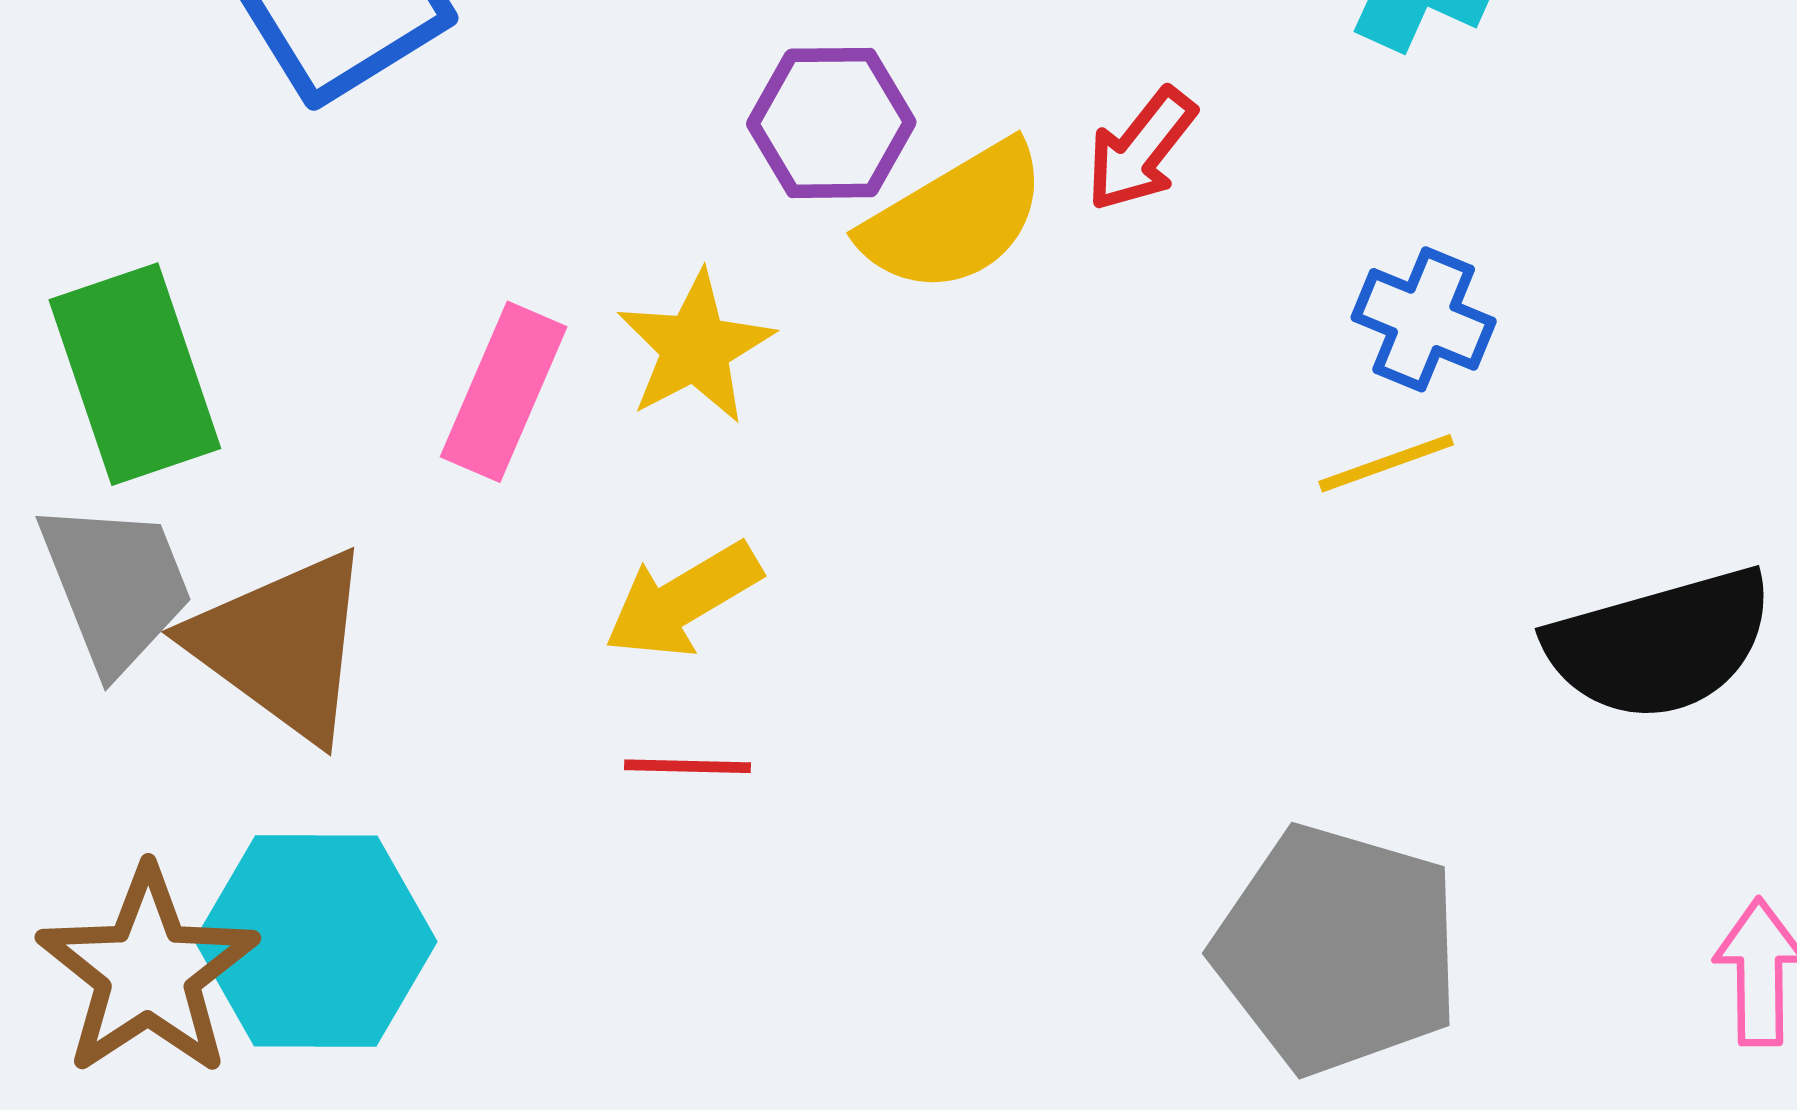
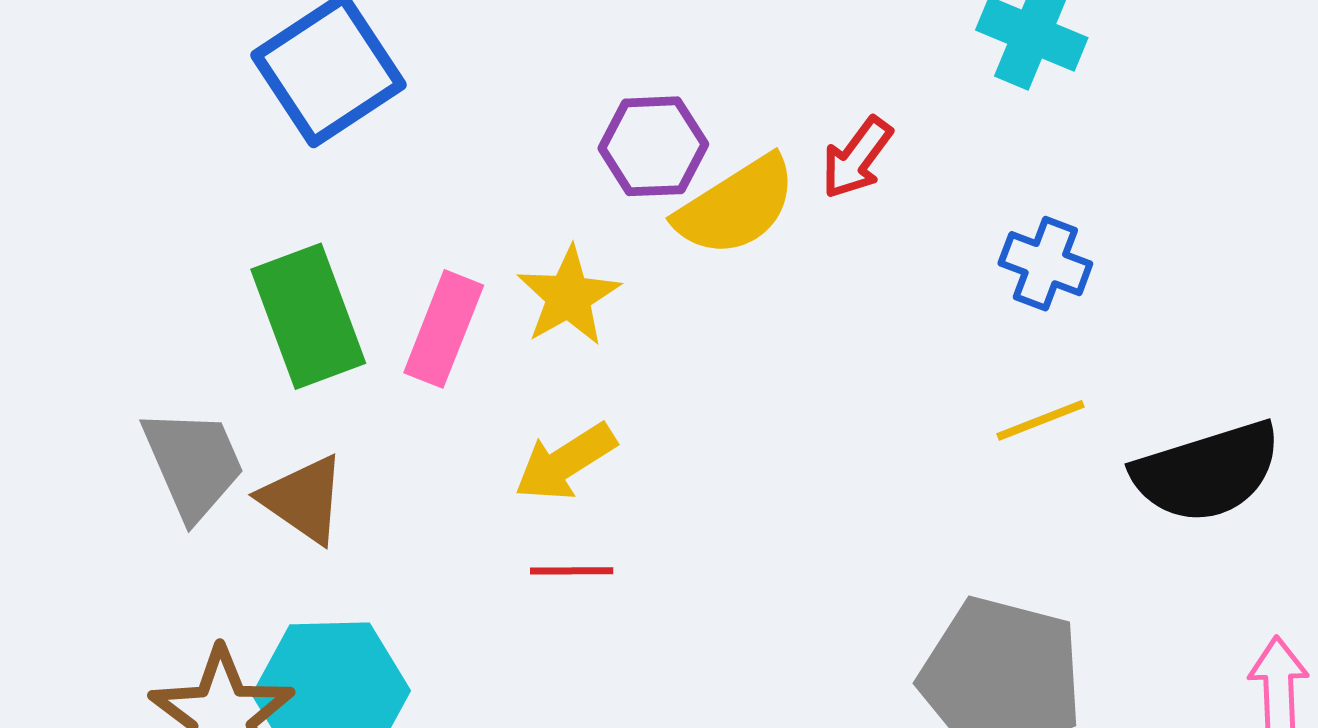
green rectangle: (135, 374) -> (308, 316), moved
yellow line: (1386, 463) -> (1040, 420), moved
brown triangle: (282, 645) -> (303, 499), size x0.7

